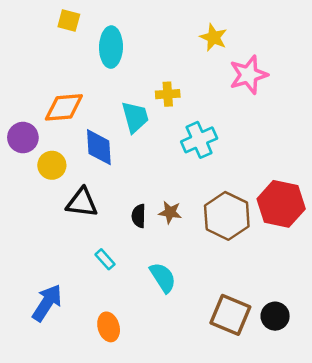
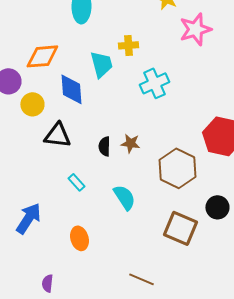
brown hexagon: (227, 216) -> (177, 168), moved
black circle: (275, 316) -> (217, 207), moved

